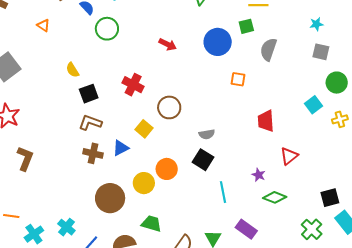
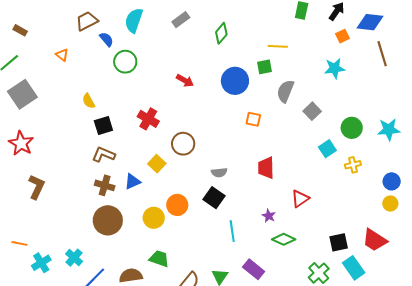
cyan star: (316, 24) -> (335, 68), size x1.5
gray square: (321, 52) -> (312, 111), moved, turned 30
red trapezoid: (266, 121) -> (266, 168), moved
brown circle: (110, 198) -> (108, 220), moved

